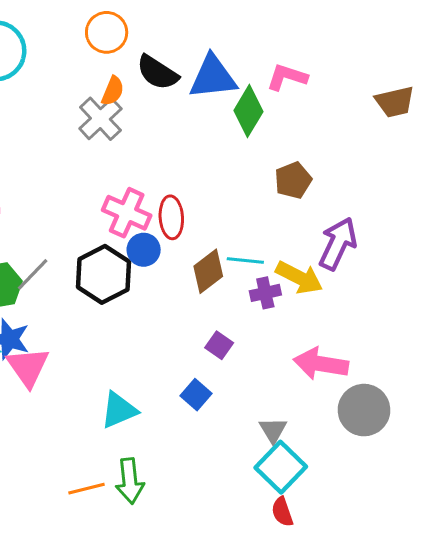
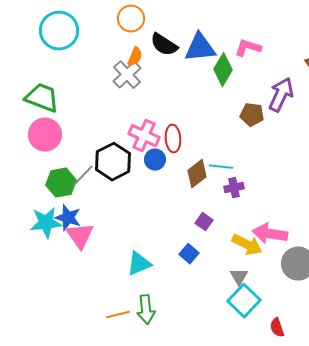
brown pentagon: (293, 180) -> (252, 115), turned 30
purple arrow: (338, 244) -> (281, 95), moved
black hexagon: (103, 274) -> (113, 162), moved
yellow arrow: (299, 277) -> (247, 245), moved
red semicircle: (282, 512) -> (277, 328), moved

